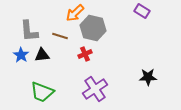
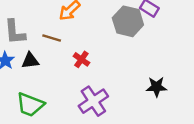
gray hexagon: (93, 28) -> (128, 21), moved
red cross: (85, 54) -> (81, 59), turned -32

